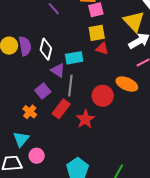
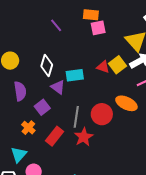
yellow square: (97, 33) -> (117, 65), moved, turned -30
purple semicircle: (25, 46) -> (20, 91), moved
gray line: (70, 86) -> (76, 117), moved
red rectangle: (61, 109) -> (54, 136), moved

